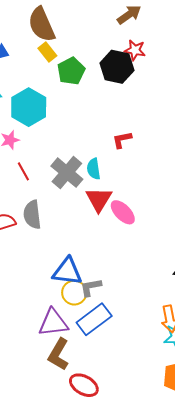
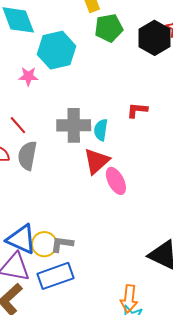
red line: (23, 171) -> (18, 125), moved, turned -30
gray cross: (67, 173) -> (74, 125), turned 32
blue triangle: (67, 271) -> (21, 239), moved

